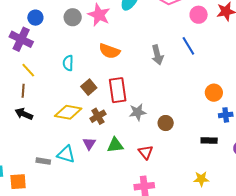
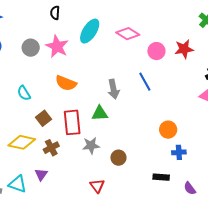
cyan semicircle: (68, 63) -> (24, 93), turned -35
green triangle: (115, 145) -> (100, 113), moved

